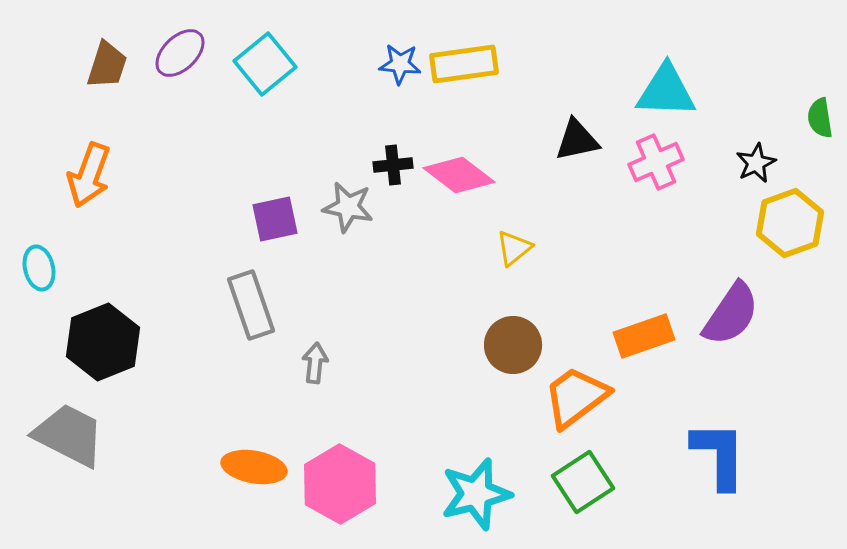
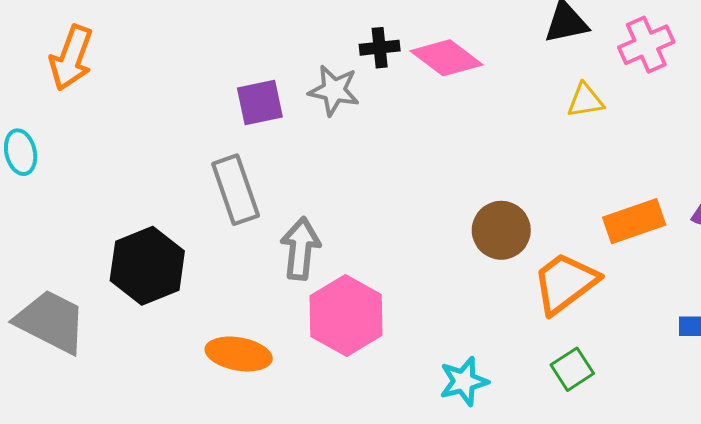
yellow triangle: (514, 248) -> (585, 100), moved, turned 30
black hexagon: (103, 342) -> (147, 266), moved
gray arrow: (315, 363) -> (300, 249), size x1.5
green square: (583, 482) -> (572, 369), size x0.7
pink hexagon: (340, 484) -> (346, 315), moved
cyan star: (476, 494) -> (464, 381), size x0.7

